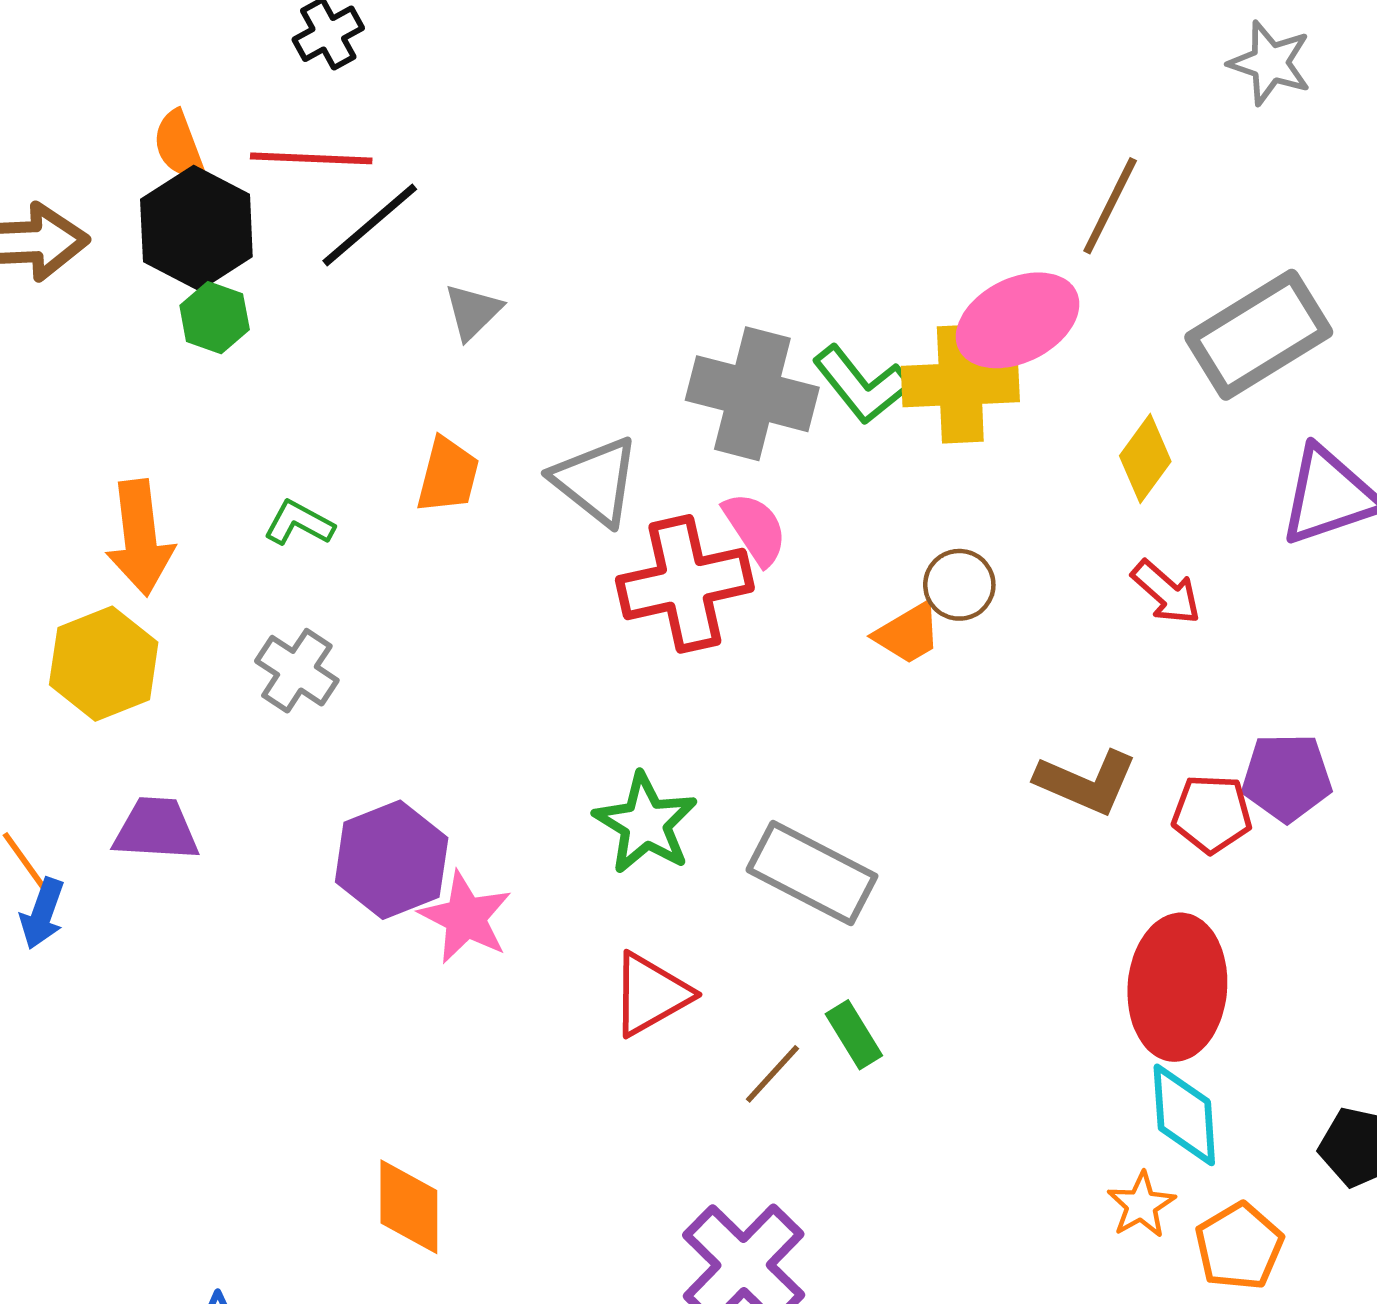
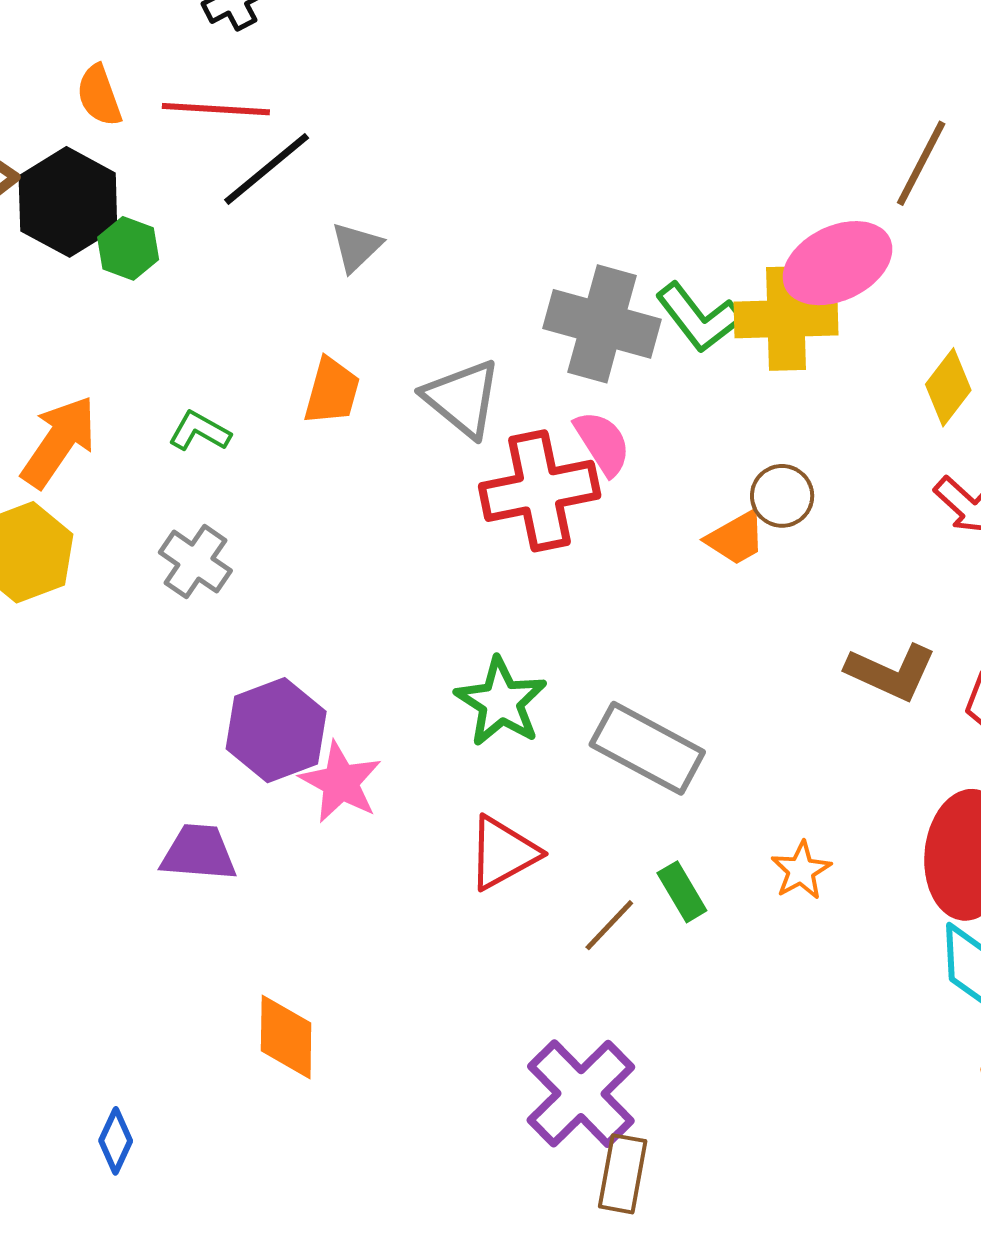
black hexagon: (196, 228) -> (68, 202), moved
orange arrow: (140, 538) -> (59, 442), turned -140
purple trapezoid: (156, 829) -> (199, 853), moved
orange star: (1141, 1205) -> (801, 870), moved

